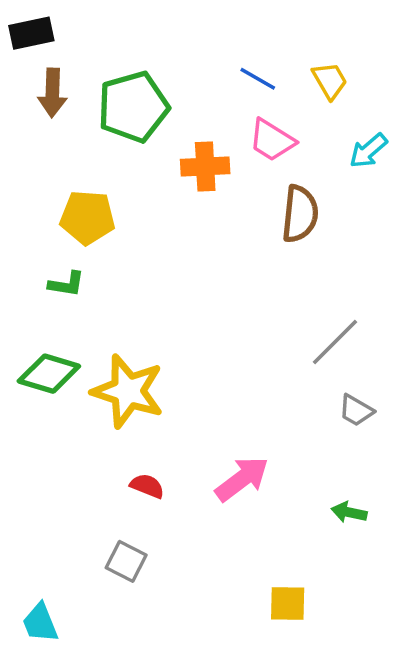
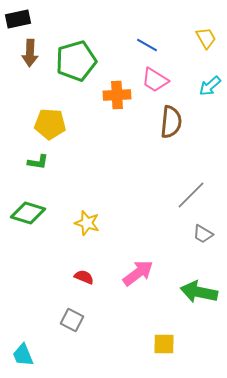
yellow trapezoid: (330, 80) -> (206, 38), moved
yellow star: (128, 391) -> (87, 223), moved, size x0.6
green arrow: (349, 512) -> (199, 292), size x1.8

